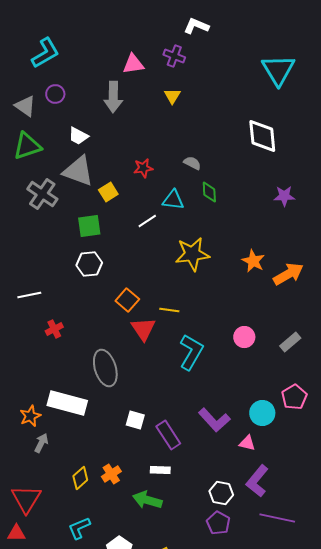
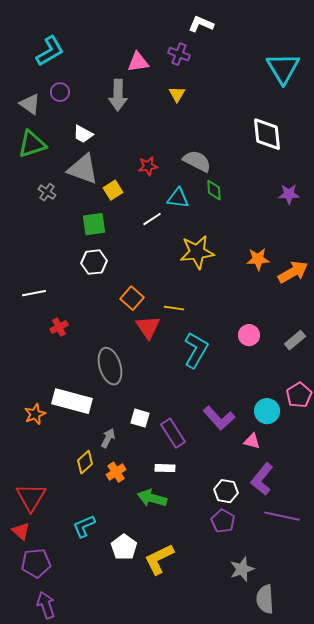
gray semicircle: (192, 163) -> (197, 161), size x1.6
gray cross: (42, 194) -> (47, 192), size x0.6
orange star: (253, 261) -> (258, 259), turned -30
gray arrow: (41, 443) -> (108, 438), moved
yellow diamond: (80, 478) -> (85, 462), moved
red triangle: (16, 533) -> (21, 531), turned 42

